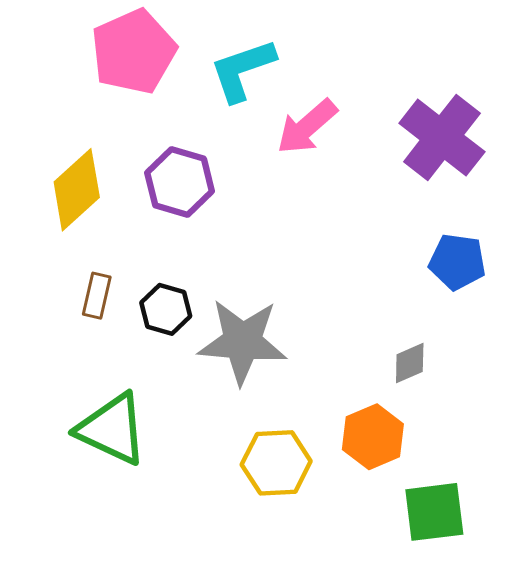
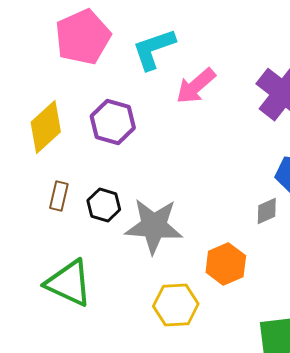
gray diamond: (410, 363) -> (267, 211), moved
orange hexagon: (373, 437) -> (226, 264), moved

